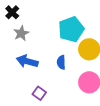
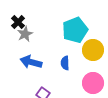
black cross: (12, 12) -> (18, 22), moved

